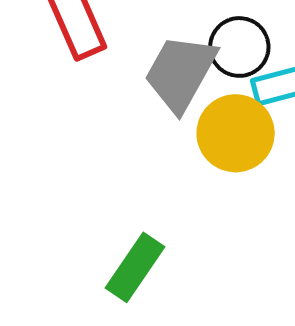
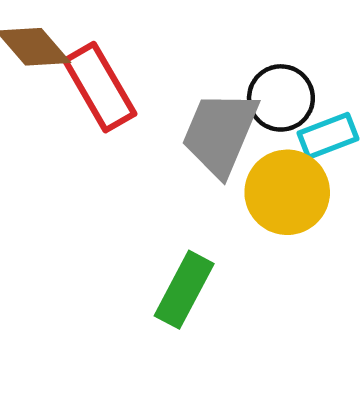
green rectangle: (135, 267) -> (184, 290), moved

